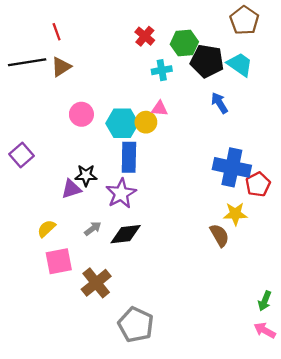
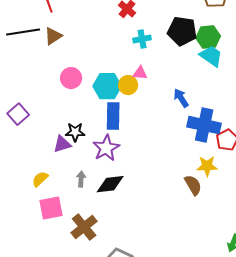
green hexagon: (184, 43) -> (208, 37), moved
cyan trapezoid: (240, 64) -> (211, 56), moved
blue arrow: (219, 103) -> (181, 98), moved
gray arrow: (93, 229) -> (81, 179), turned -49

